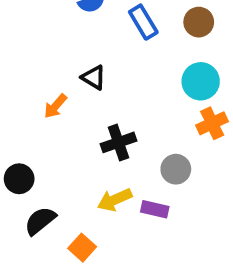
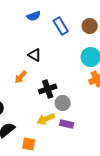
orange arrow: (55, 106) -> (21, 77), moved
gray circle: (176, 169) -> (63, 103), moved
orange square: (82, 248) -> (29, 144), turned -32

